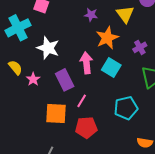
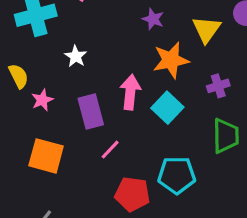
white star: (48, 48) -> (76, 56), size x0.6
orange square: (56, 113) -> (46, 156), moved
red pentagon: (86, 127) -> (132, 194), moved

